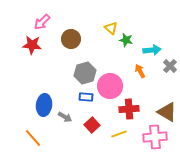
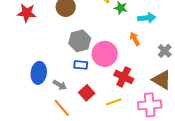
gray cross: (170, 66) -> (165, 51), moved
red cross: (129, 109) -> (124, 77), turned 30
orange line: (33, 138) -> (62, 108), moved

